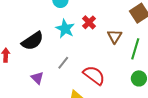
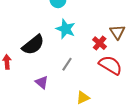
red cross: (89, 22) -> (100, 43), moved
red semicircle: (94, 75) -> (110, 65), moved

